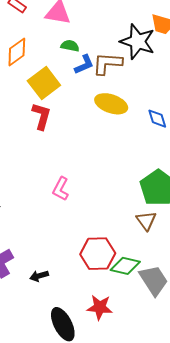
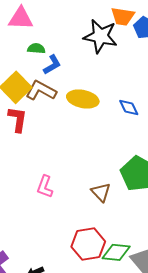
brown L-shape: (107, 64) -> (41, 91), moved, turned 32
brown triangle: (146, 221) -> (101, 192), moved

